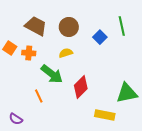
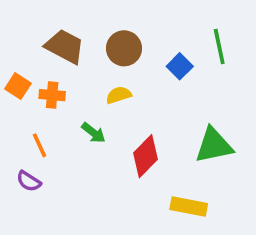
green arrow: (52, 74) -> (93, 133), size x0.6
green triangle: (127, 93) -> (214, 145), moved
orange line: (39, 96) -> (40, 145), moved
purple semicircle: (16, 119) -> (29, 181), moved

